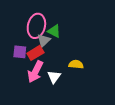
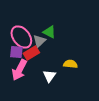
pink ellipse: (36, 26) -> (21, 37), moved, turned -50
pink arrow: (35, 72) -> (19, 70), moved

